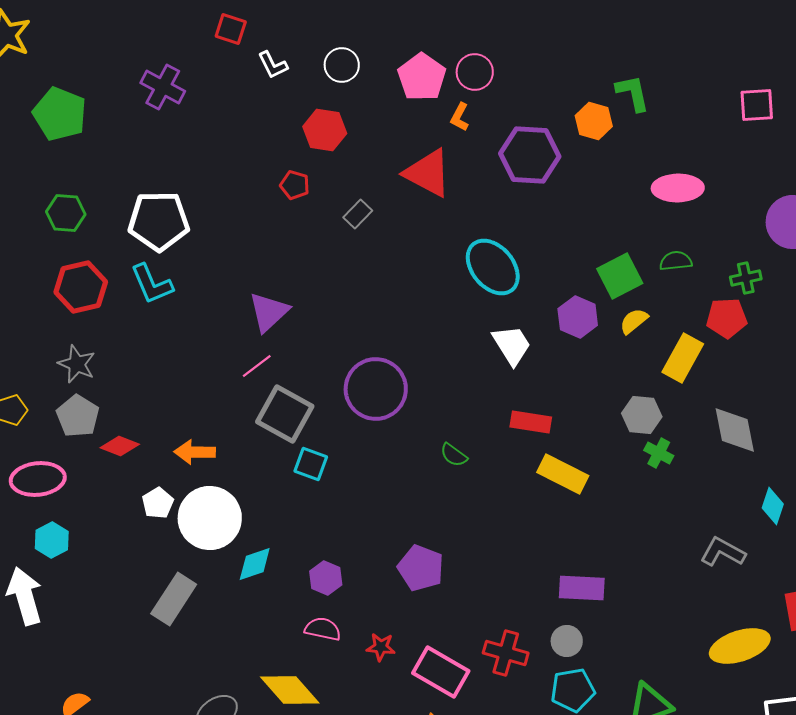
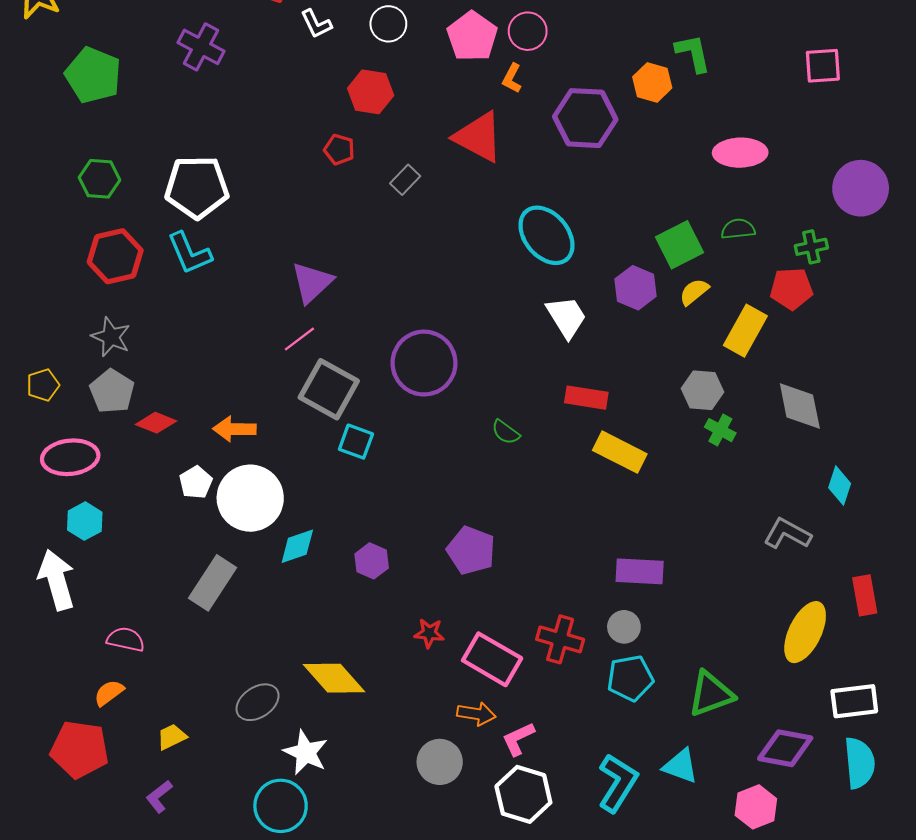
pink semicircle: (323, 629) -> (126, 639), moved
yellow ellipse: (740, 646) -> (805, 632), turned -46

